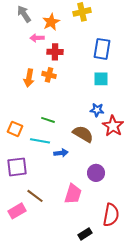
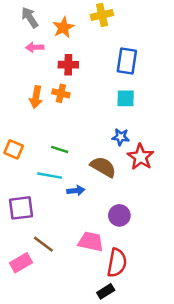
pink arrow: (37, 38) -> (35, 47), moved
orange square: (15, 129) -> (14, 149), moved
pink trapezoid: (73, 194) -> (91, 242), turned -95
red semicircle: (111, 215) -> (117, 263), moved

